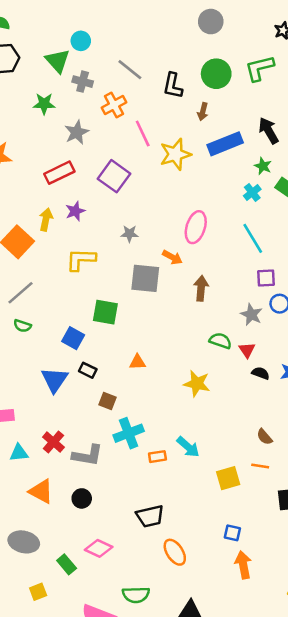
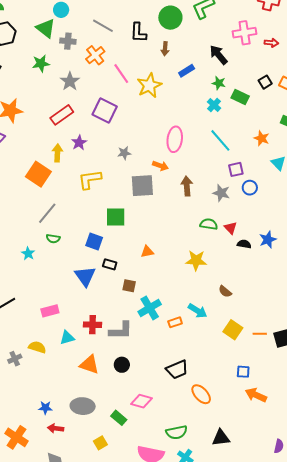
blue rectangle: (225, 144) -> (187, 71), size x0.6
gray star: (251, 315) -> (221, 193), moved
brown semicircle: (265, 437) -> (225, 291), moved
red cross: (53, 442) -> (93, 325), turned -30
orange line: (260, 466) -> (260, 334), moved
yellow square: (228, 478) -> (233, 330), turned -30
orange arrow: (243, 565) -> (256, 395), turned -45

